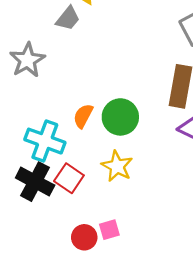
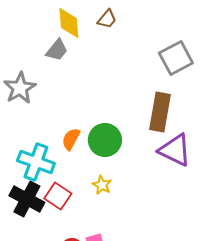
yellow star: (117, 166) -> (102, 185), size x0.7

